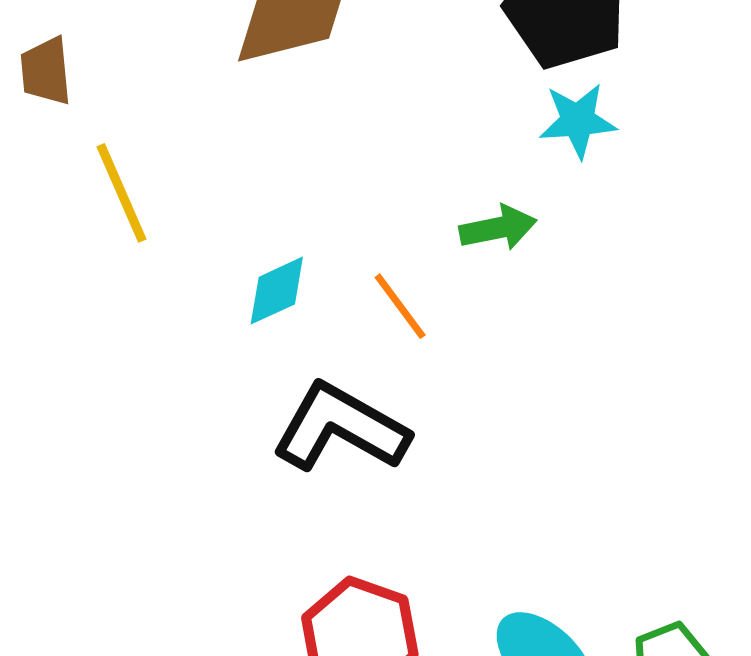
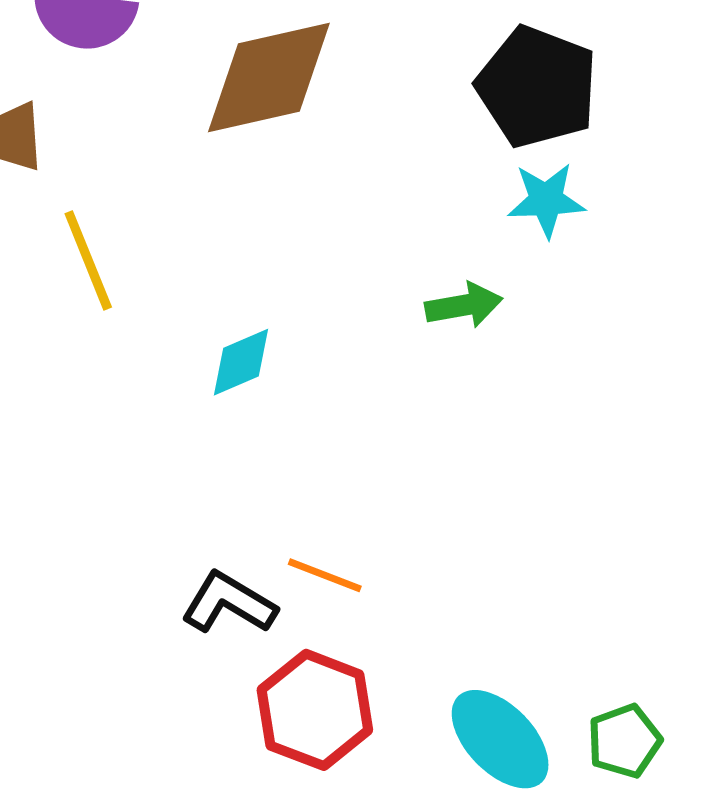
orange line: (400, 306) -> (325, 575), moved, turned -34
black L-shape: (341, 428) -> (229, 603), moved, size x0.7

